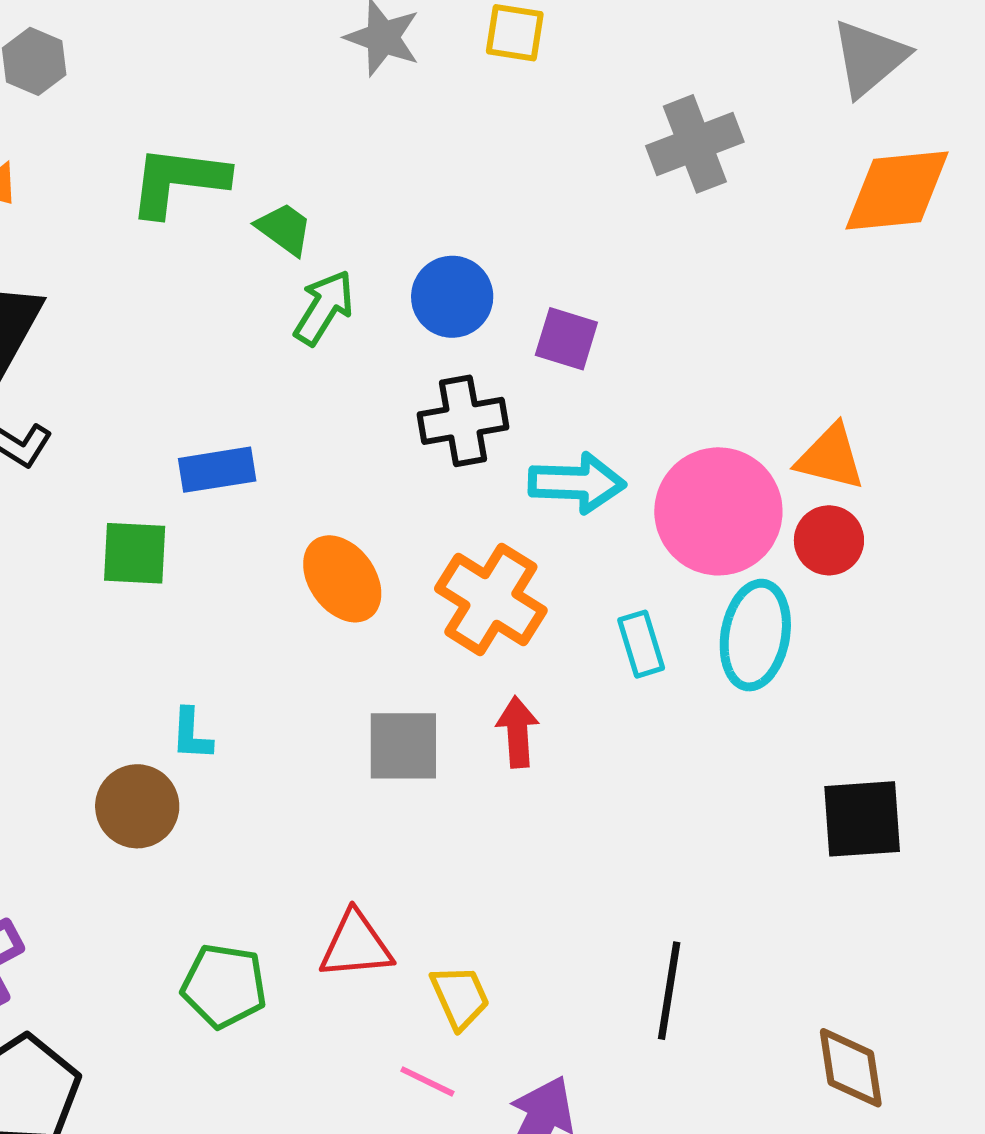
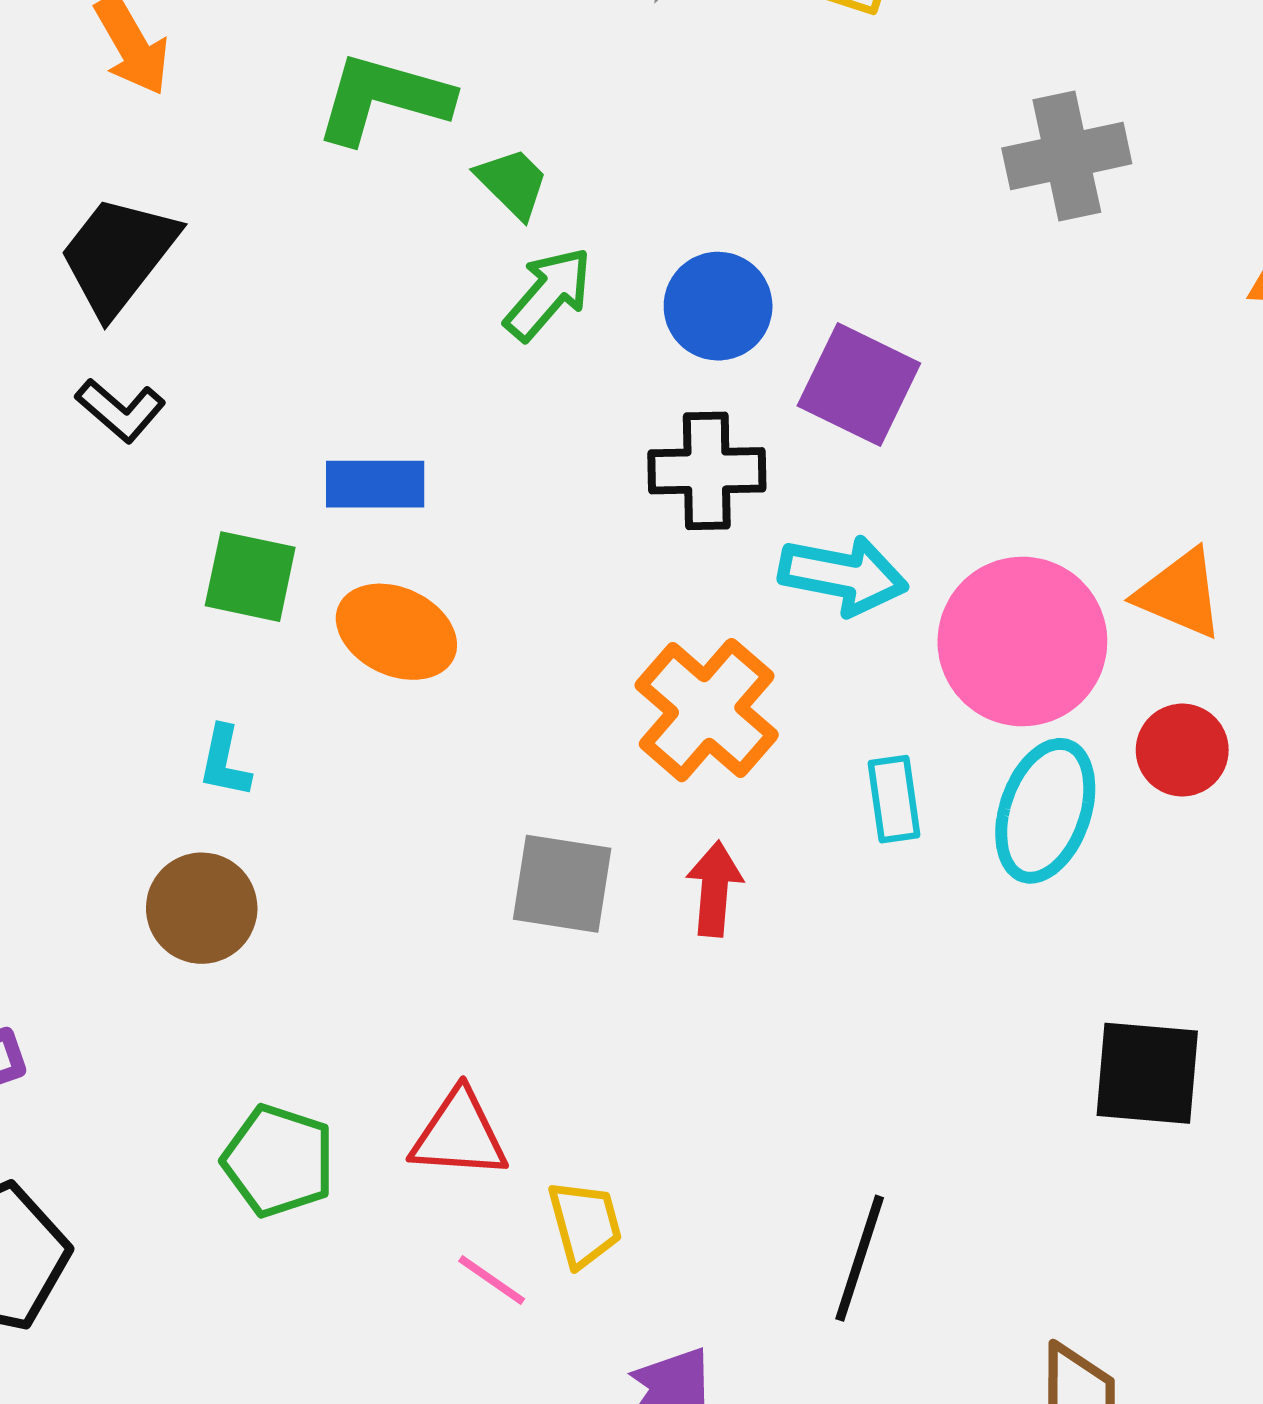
purple square: (566, 339) -> (859, 384), size x1.4
red circle: (829, 540) -> (1182, 750), moved
orange ellipse: (342, 579) -> (396, 632), moved, turned -38
cyan L-shape: (191, 734) -> (225, 762), moved
pink line: (427, 1081) -> (492, 1280), moved

